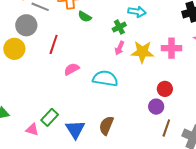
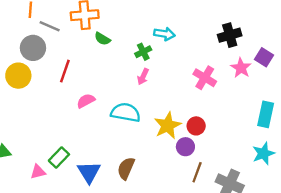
pink cross: (172, 48) -> (205, 78), turned 30
yellow star: (142, 52) -> (168, 126), moved, turned -30
pink triangle: (32, 130) -> (38, 172), turned -32

